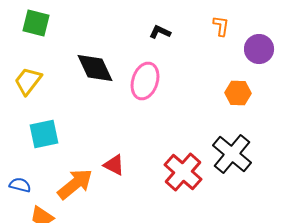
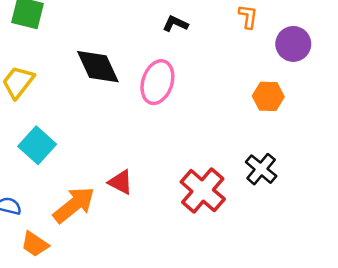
cyan square: (44, 134) -> (37, 145), turned -36
black cross: (232, 154) -> (261, 169), size x0.7

